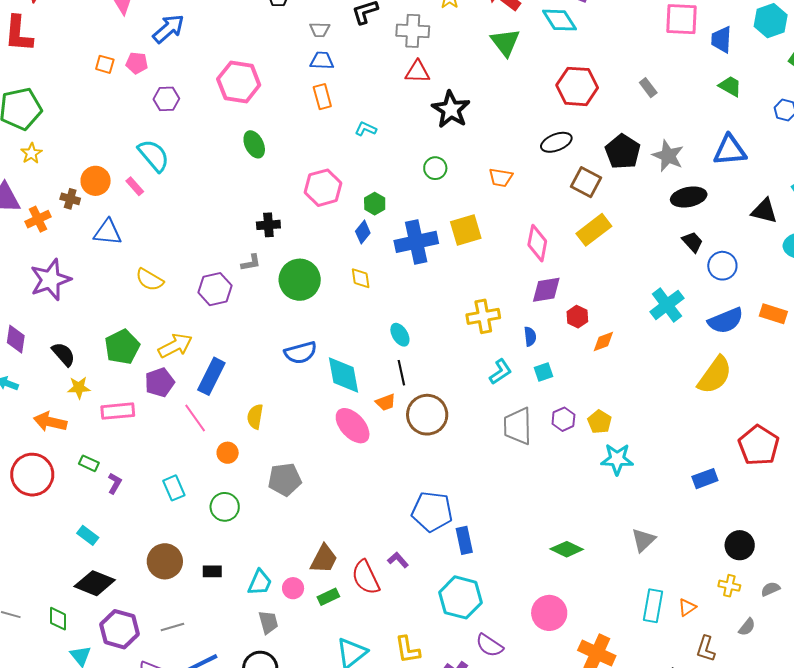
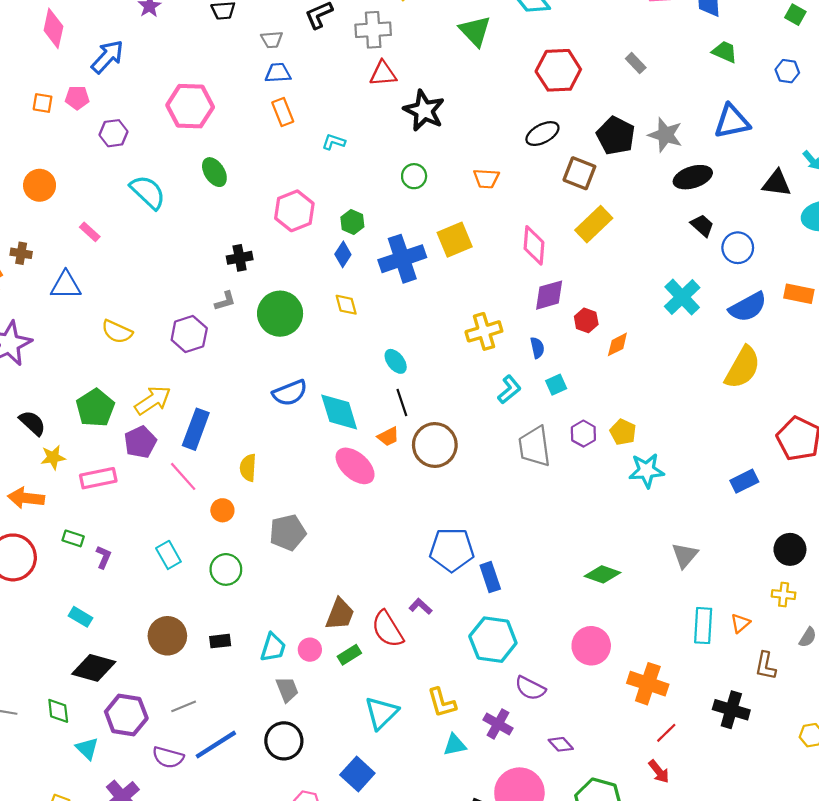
cyan semicircle: (154, 155) -> (148, 192), moved
orange circle: (96, 181) -> (40, 185), moved

